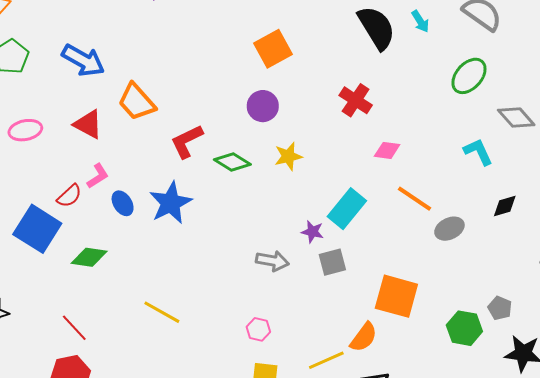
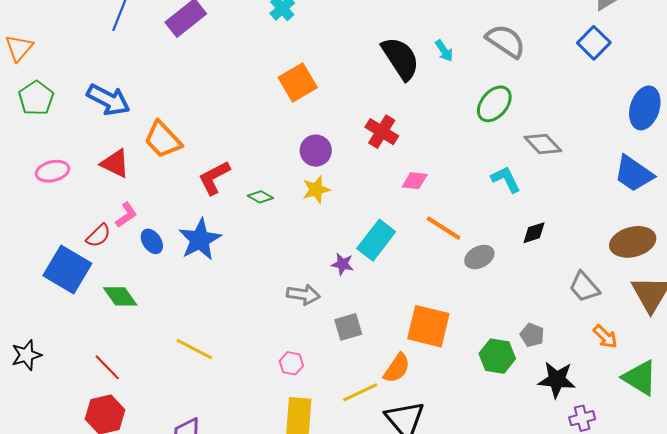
purple circle: (263, 106) -> (316, 151), moved
green diamond: (232, 162) -> (260, 197), size x0.7
green diamond: (89, 257) -> (120, 296), turned 48
gray square: (332, 262) -> (348, 327), moved

